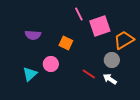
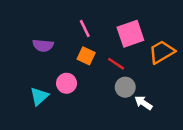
pink line: (79, 14) -> (85, 28), moved
gray circle: (112, 60) -> (125, 87), moved
red line: (89, 74) -> (116, 64), moved

